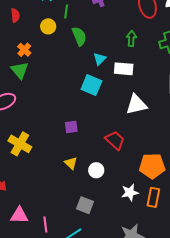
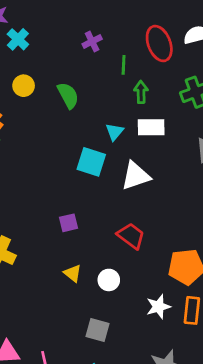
green line: (66, 11) -> (124, 65), moved
cyan triangle: (100, 59) -> (115, 132), moved
white rectangle: (124, 69) -> (151, 127), moved
white triangle: (136, 105) -> (136, 176), moved

